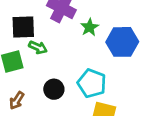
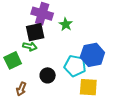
black square: (23, 27) -> (35, 32), moved
blue hexagon: (122, 42) -> (92, 55), moved

